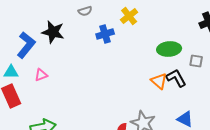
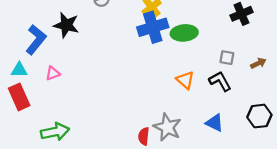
blue cross: (105, 34) -> (153, 27), moved, size x1.5
green ellipse: (169, 49) -> (184, 33), moved
black L-shape: (176, 78) -> (220, 81), moved

